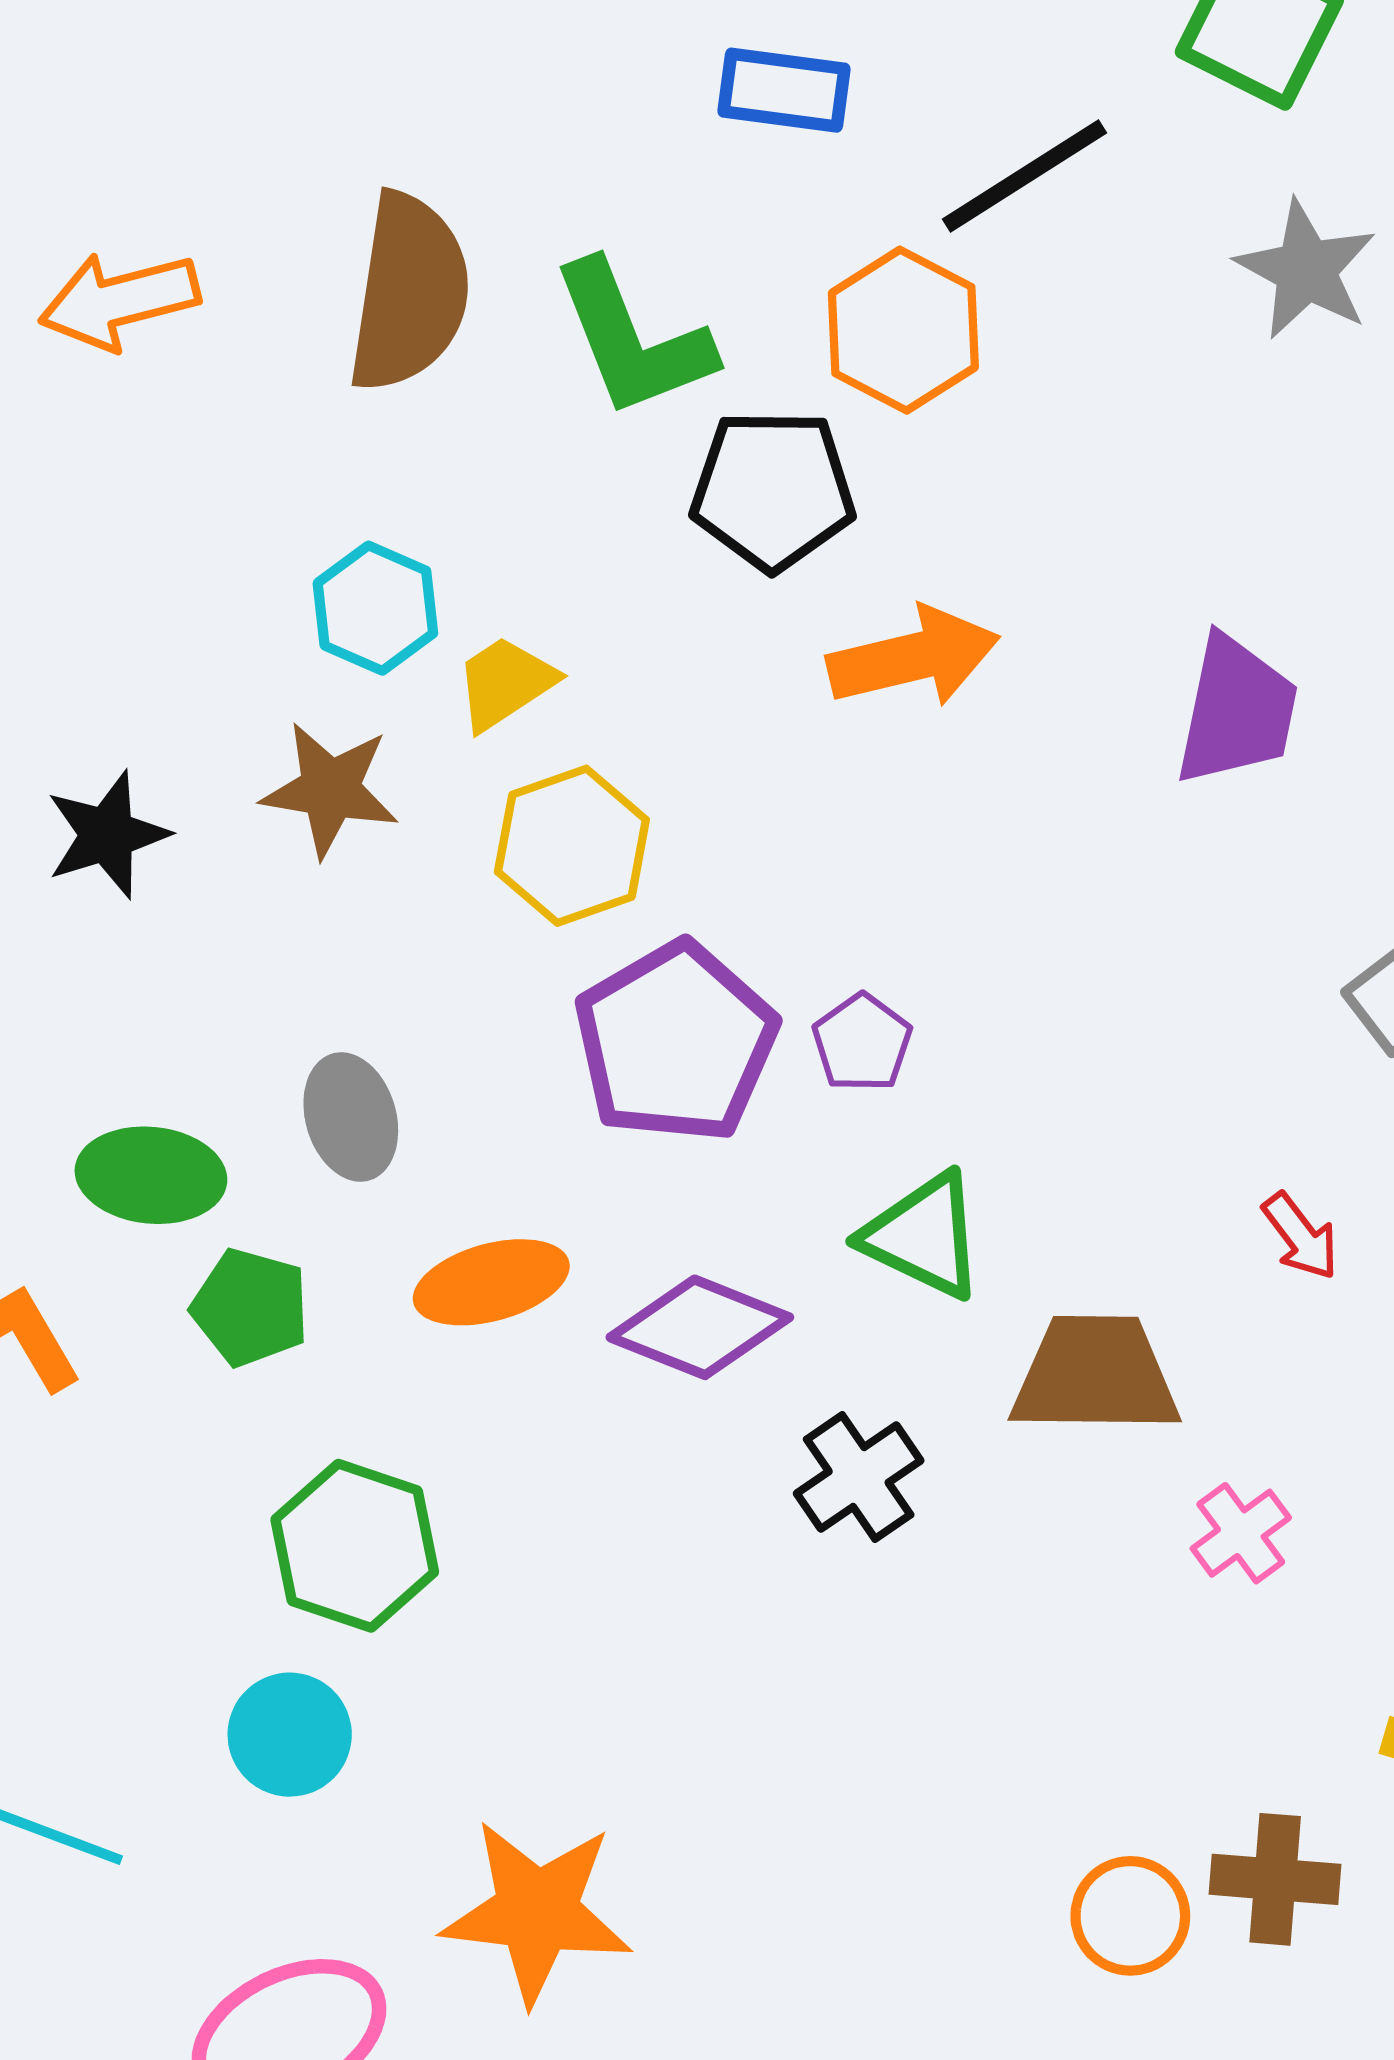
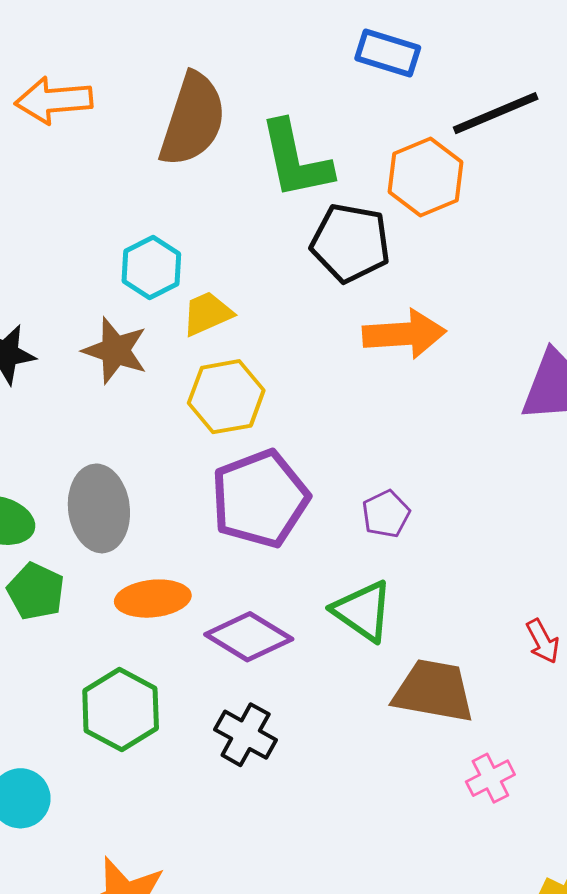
purple pentagon: (862, 1043) -> (386, 514), moved
gray ellipse: (351, 1117) -> (99, 508), size x1.4
black cross: (859, 1477) -> (246, 735), moved, turned -36
green hexagon: (355, 1546) -> (121, 709), moved

